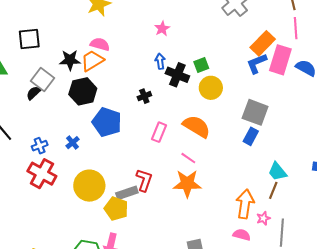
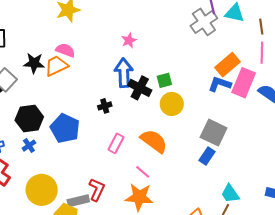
blue arrow: (160, 61) -> (124, 73), size x1.8
blue L-shape: (257, 63) -> (220, 84), turned 35
black hexagon: (83, 91) -> (29, 118), moved

